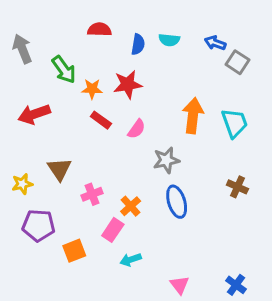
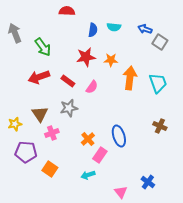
red semicircle: (99, 30) -> (67, 11), moved
orange star: (92, 89) -> (111, 60), moved
red arrow: (34, 114) -> (39, 77), moved
gray star: (166, 160) -> (69, 108), moved
pink cross: (92, 194) -> (52, 133), moved
pink rectangle: (113, 230) -> (100, 155), moved
orange square: (74, 251) -> (50, 169), turned -35
blue cross: (236, 285) -> (148, 182), moved

